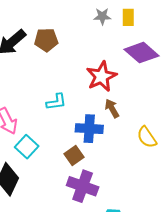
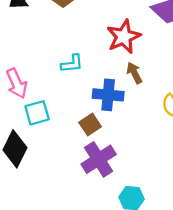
cyan square: (27, 147) -> (37, 113), turned 30
purple cross: (83, 186) -> (99, 159), turned 36

